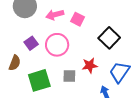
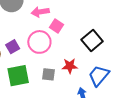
pink square: (78, 19) -> (57, 26), moved
purple square: (31, 43) -> (13, 47), moved

